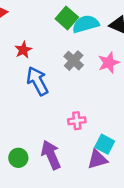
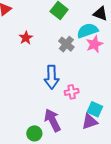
cyan semicircle: (86, 24) -> (87, 31), moved
blue arrow: (37, 81) -> (52, 77), moved, turned -150
green circle: (18, 158) -> (34, 133), moved

